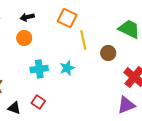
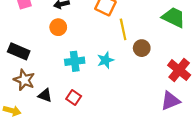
brown circle: (108, 53) -> (142, 48), moved
black triangle: (14, 108) -> (45, 95), moved

